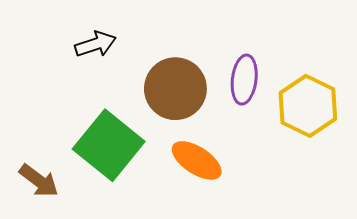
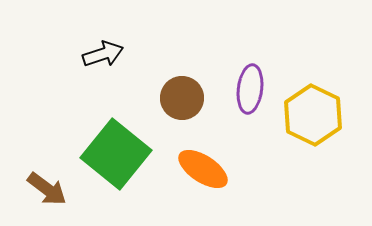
brown circle: (175, 89) -> (182, 98), size x0.7

